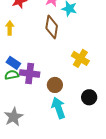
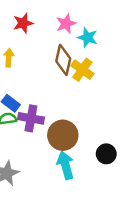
yellow cross: (80, 58) -> (82, 70), moved
brown circle: (55, 85) -> (63, 135), size x1.5

